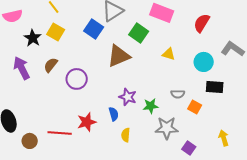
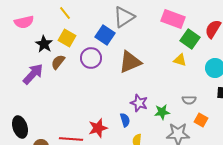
green square: (139, 33) -> (190, 39), moved
brown semicircle: (51, 65) -> (58, 62), moved
purple arrow: (22, 68) -> (33, 74), turned 70
purple circle: (77, 79) -> (91, 58), moved
orange square: (195, 107) -> (201, 120), moved

